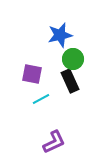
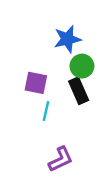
cyan line: (41, 99) -> (46, 111), turned -48

